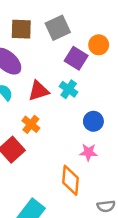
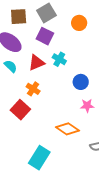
purple square: (76, 58) -> (45, 36), moved
pink star: (88, 152) -> (87, 106), moved
orange diamond: (71, 180) -> (68, 129), turned -55

